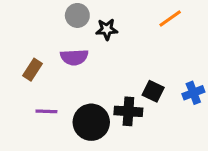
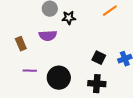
brown rectangle: (32, 70) -> (21, 44), turned -56
black cross: (128, 111) -> (97, 84), moved

